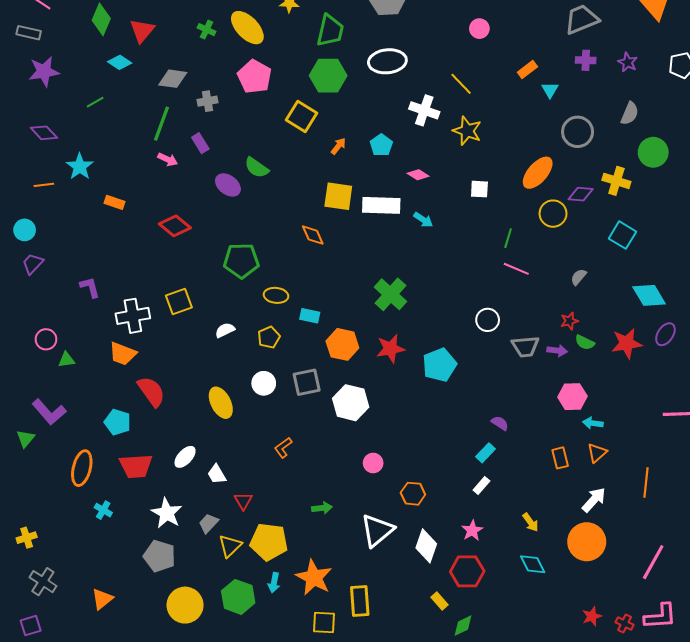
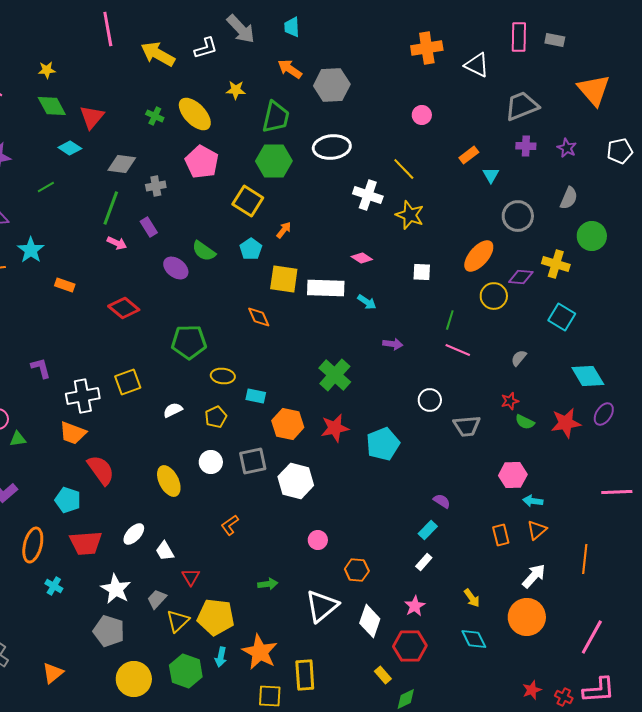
green diamond: (101, 19) -> (52, 106), turned -52
cyan pentagon: (381, 145) -> (251, 249), moved
purple arrow: (557, 351) -> (393, 344), moved

